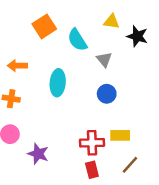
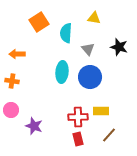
black star: (137, 36) -> (119, 47), moved
cyan semicircle: (77, 40) -> (66, 33), turned 36
cyan ellipse: (58, 83) -> (62, 72), moved
blue circle: (107, 94) -> (90, 77), size x1.5

